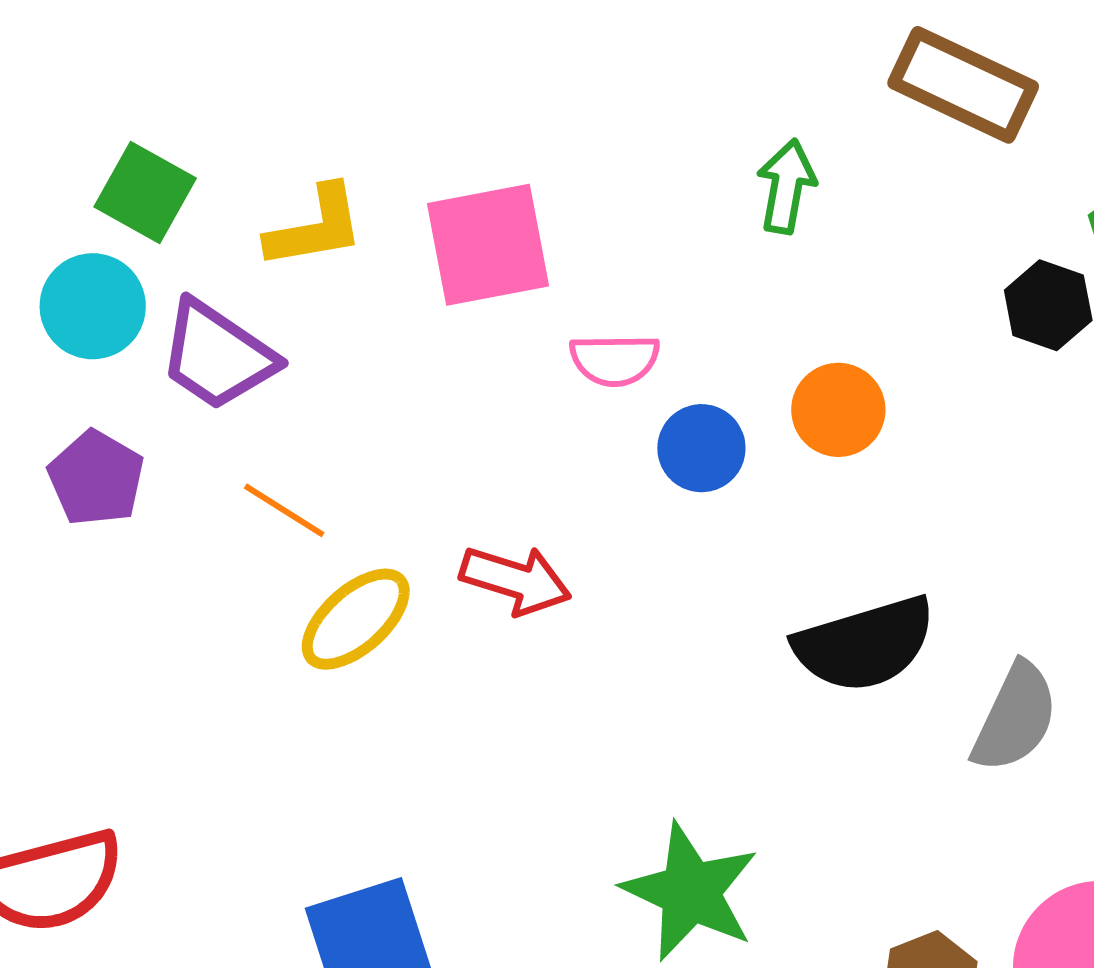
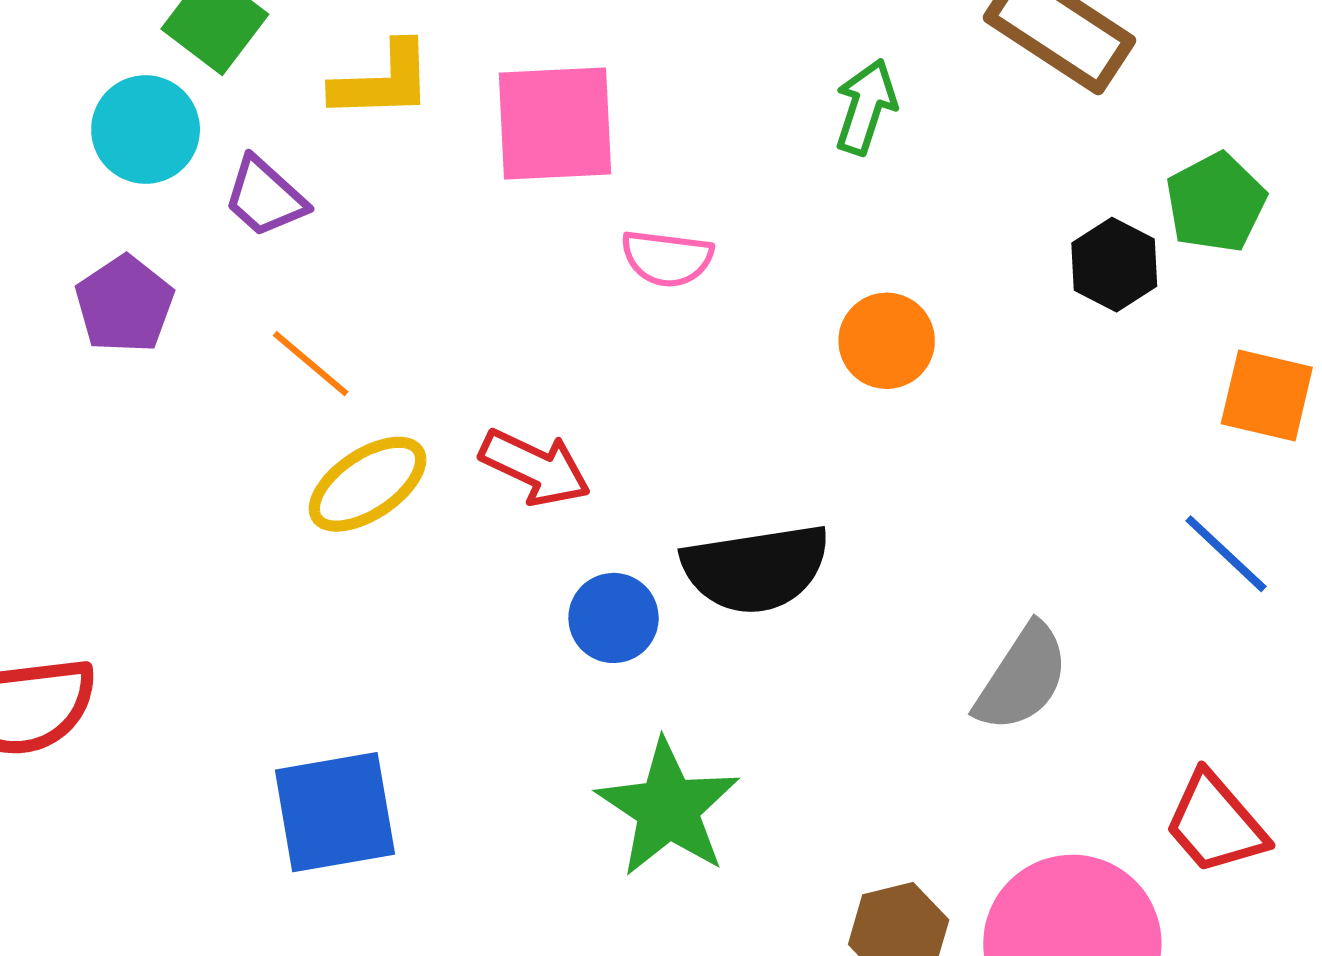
purple trapezoid: (217, 355) -> (265, 197), size x0.7
blue circle: (701, 448) -> (614, 618), moved
black semicircle: (865, 644) -> (756, 569), moved

